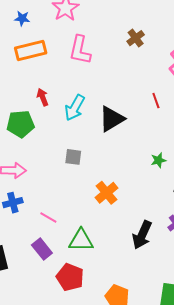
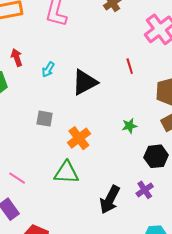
cyan arrow: (75, 108) -> (48, 70), size x0.6
orange cross: (106, 193) -> (79, 138), moved
green triangle: (81, 240) -> (66, 173), moved

